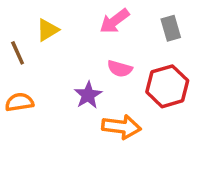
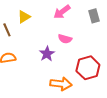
red hexagon: (167, 86) -> (88, 68), moved
orange arrow: (122, 127) -> (61, 84), moved

